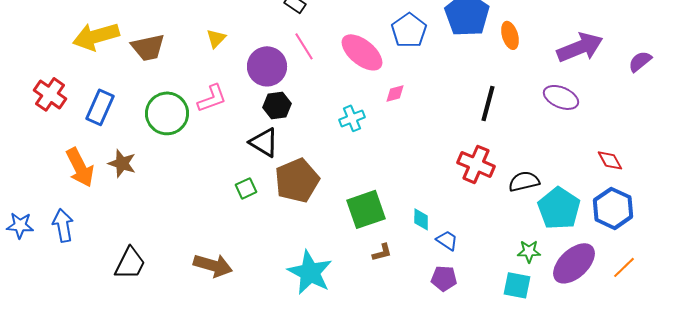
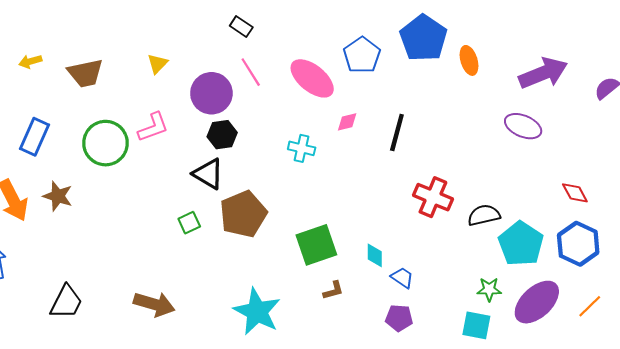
yellow arrow: (96, 36) -> (30, 61), size x0.5
black line: (488, 103) -> (397, 132), moved
cyan cross: (352, 118) -> (302, 148), turned 35

